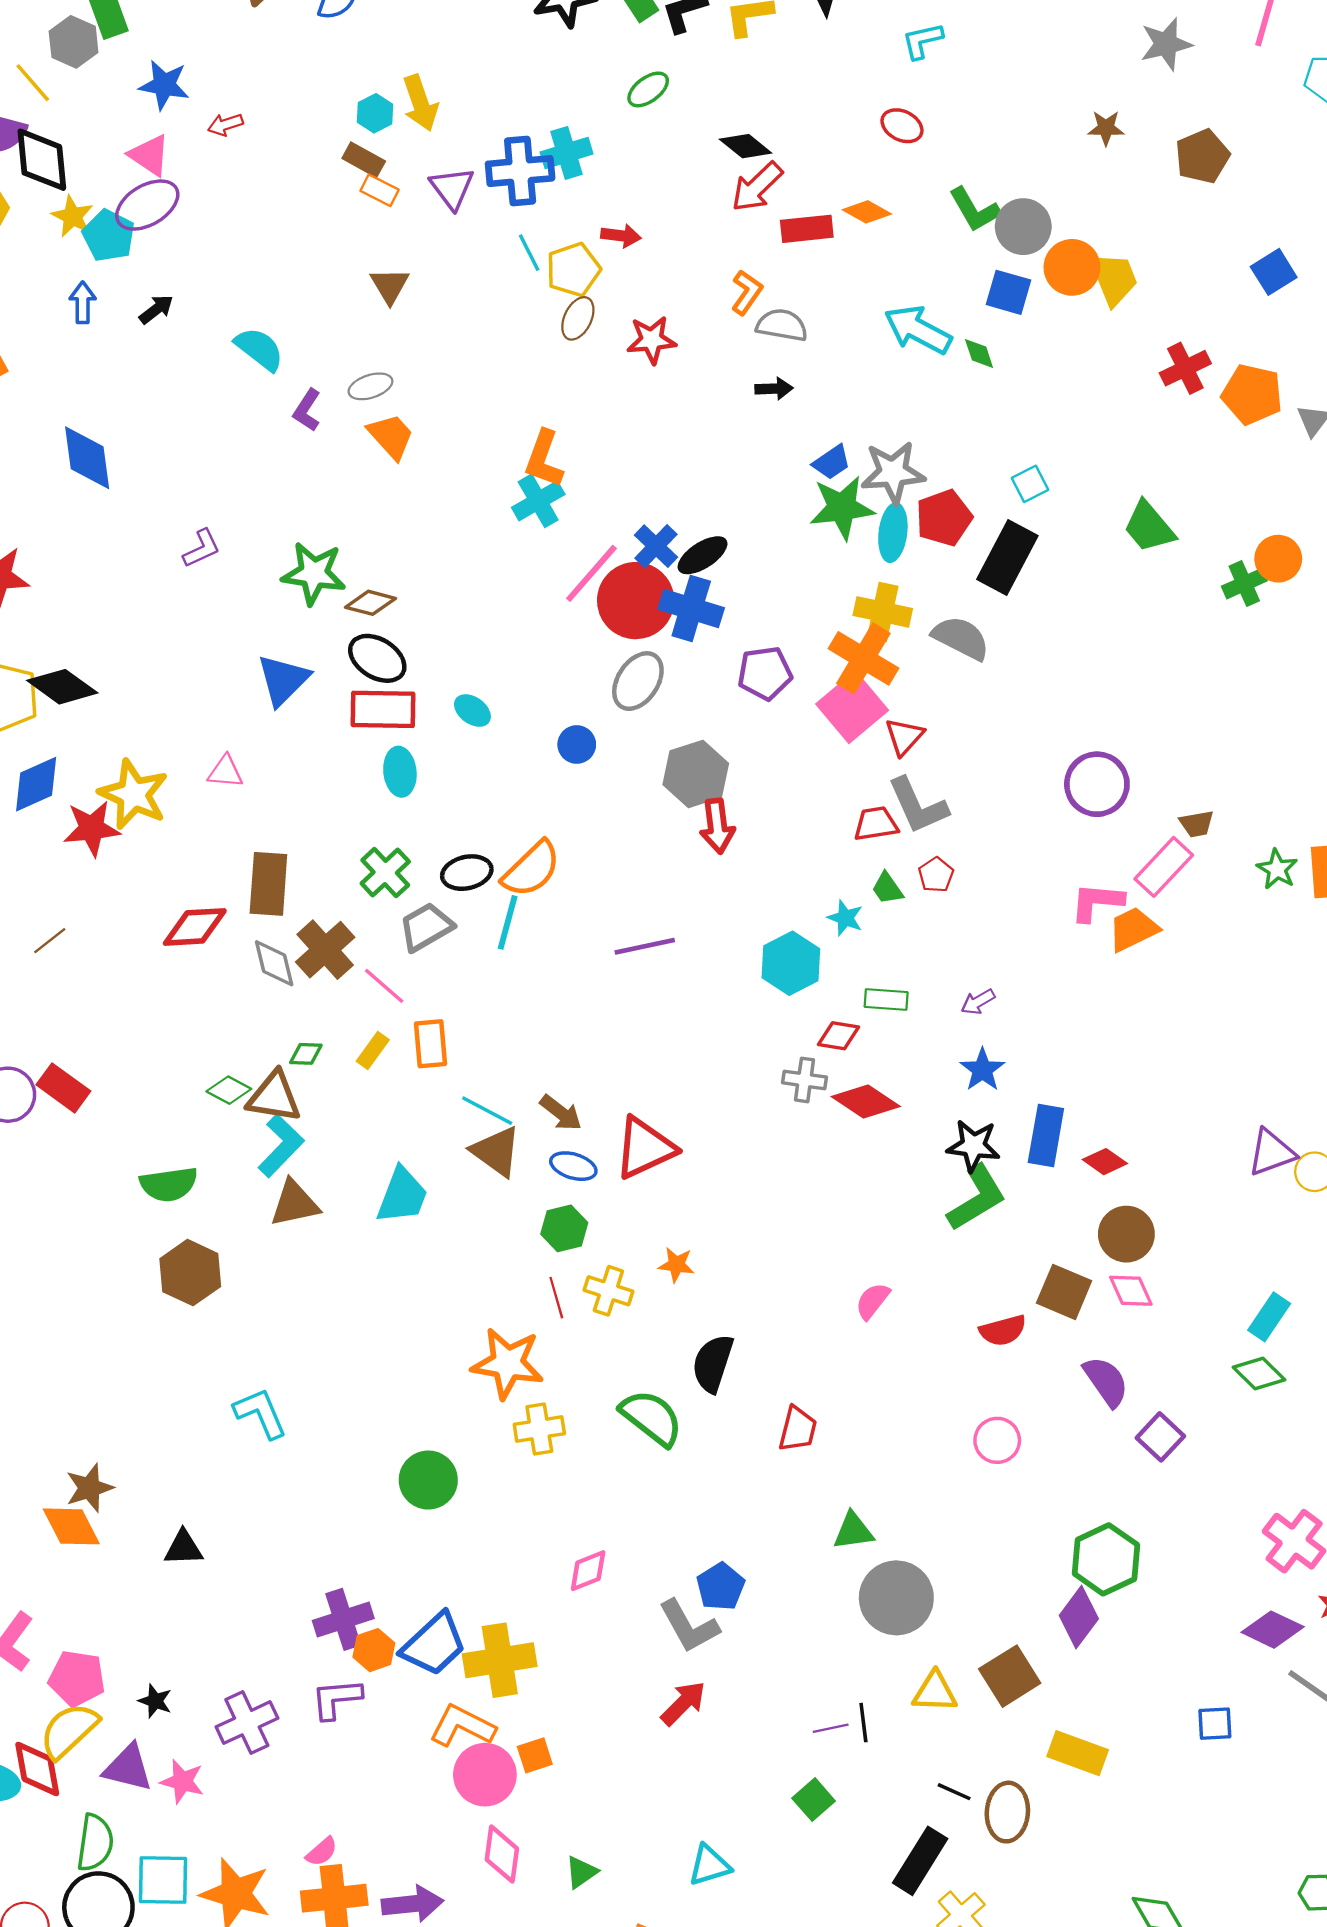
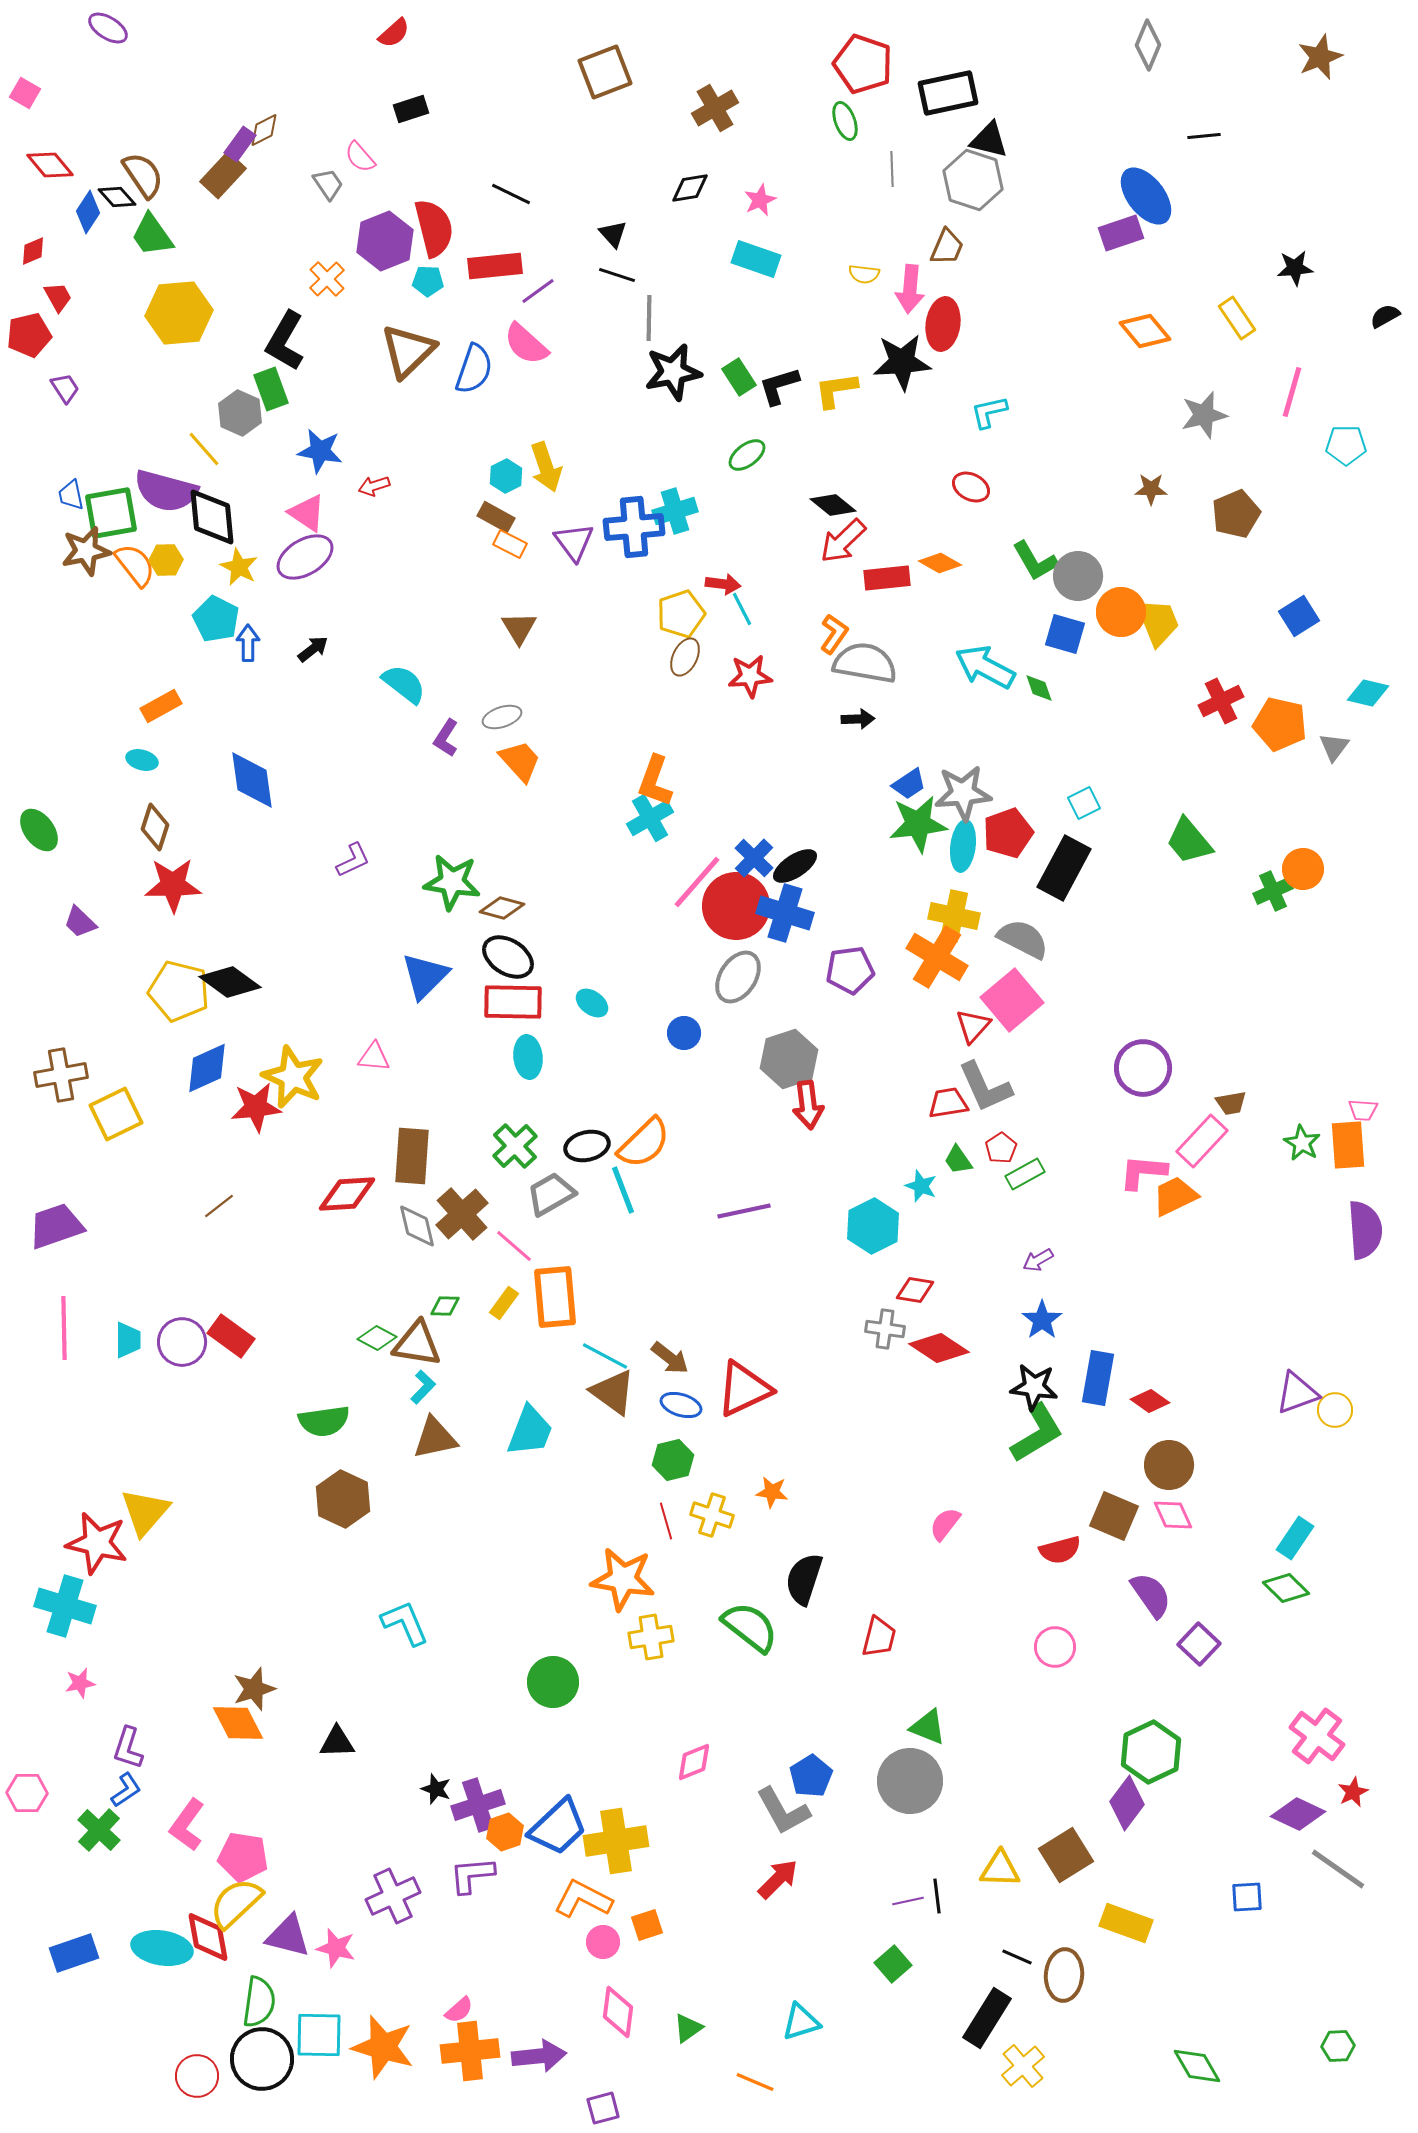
cyan pentagon: (109, 236) -> (216, 619), moved
cyan line: (529, 253) -> (742, 609), moved
gray semicircle: (782, 325) -> (865, 663), size x1.4
pink square: (852, 707) -> (1012, 1000), moved
cyan line: (508, 922) -> (623, 1190), turned -36
green rectangle: (886, 999) -> (1025, 1174), moved, turned -33
orange rectangle: (431, 1044) -> (555, 1297), size x1.4
cyan L-shape: (281, 1146) -> (423, 1387), size x0.6
green triangle: (853, 1531) -> (928, 1727), turned 30
gray circle: (896, 1598) -> (910, 1781), moved
black star: (155, 1701) -> (436, 1789), moved
pink circle: (485, 1775) -> (603, 1942), size x0.6

